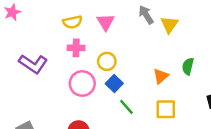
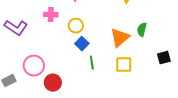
orange triangle: (161, 76) -> (120, 38), size x1.5
pink circle: (82, 83) -> (34, 66), moved
green line: (126, 107) -> (92, 63), turned 32

